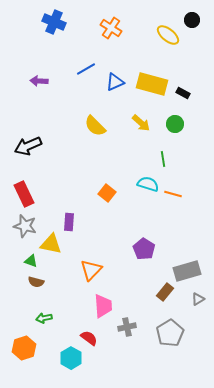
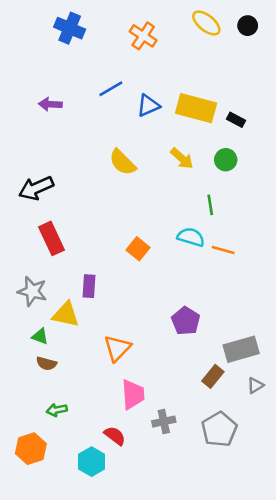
yellow ellipse: (168, 35) -> (206, 23), moved
red rectangle: (24, 194) -> (52, 238), moved

